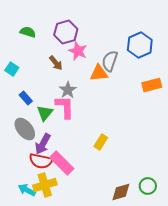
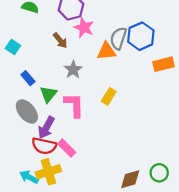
blue hexagon: (140, 45) -> (141, 36), moved
pink L-shape: (65, 107) -> (74, 105), moved
yellow rectangle: (101, 142) -> (109, 96), moved
pink rectangle: (62, 163) -> (67, 148), size x0.7

